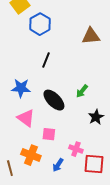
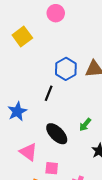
blue hexagon: (40, 24) -> (66, 69), moved
blue star: (21, 88) -> (17, 111), moved, turned -30

